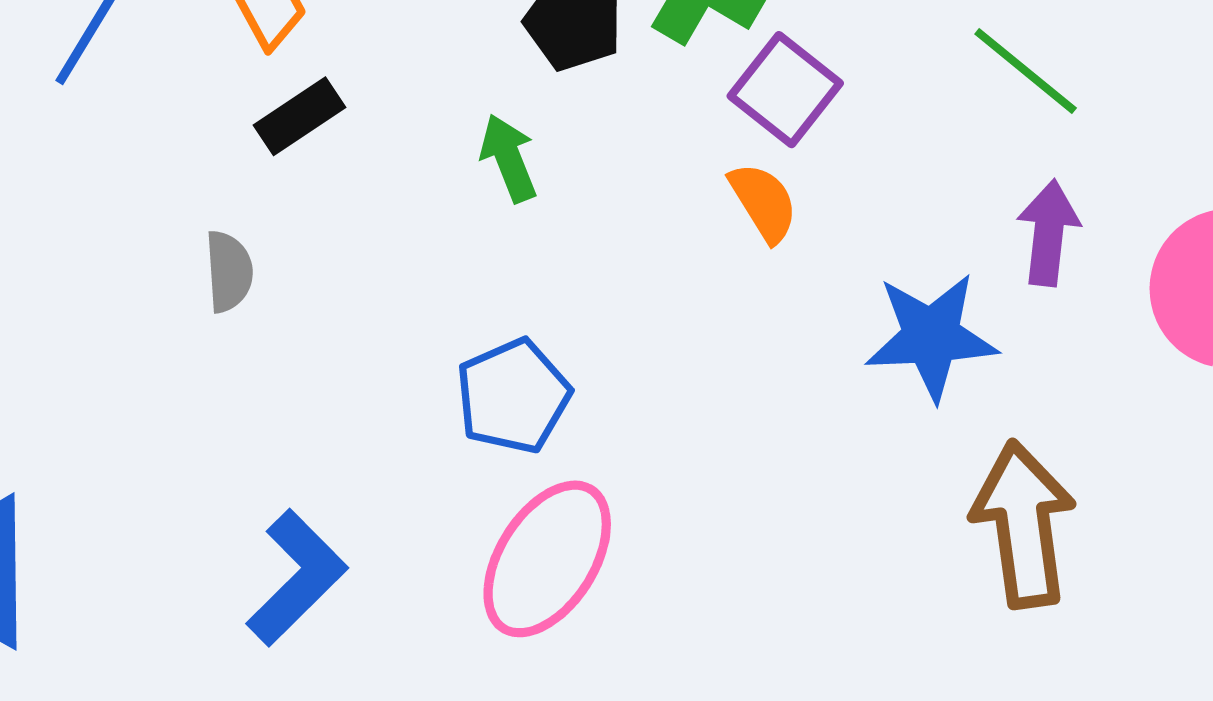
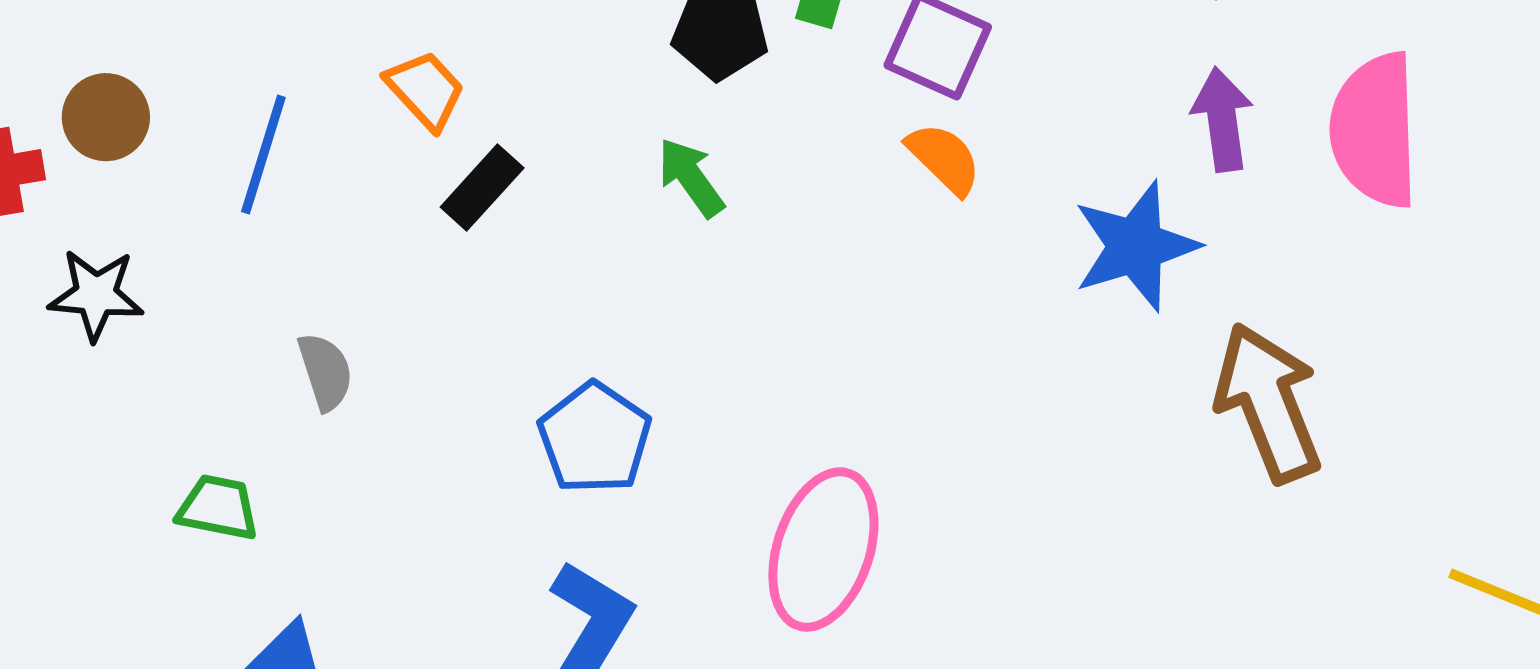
gray semicircle: (229, 271) -> (325, 372), moved
blue pentagon: (513, 396) -> (595, 438), moved

